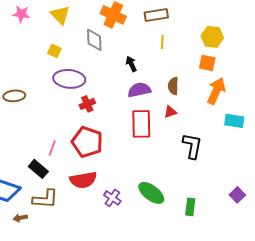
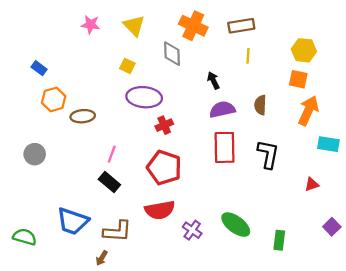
red triangle: (170, 112) -> (312, 184), moved
black L-shape: (192, 146) -> (268, 154), moved
pink line: (52, 148) -> (112, 154), moved
black rectangle: (38, 169) -> (109, 182), moved
brown arrow: (20, 218) -> (102, 258), moved, turned -48

